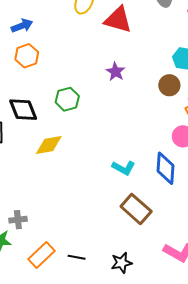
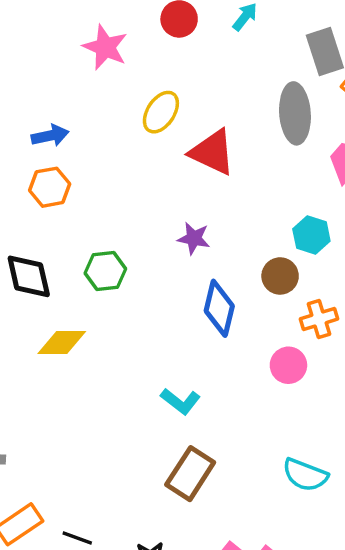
purple star: (116, 72) -> (194, 238), turned -30
blue diamond: (166, 168) -> (219, 308), moved
brown rectangle: (136, 209) -> (190, 474), turned 72

